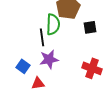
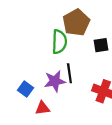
black line: (42, 37) -> (69, 73), moved

